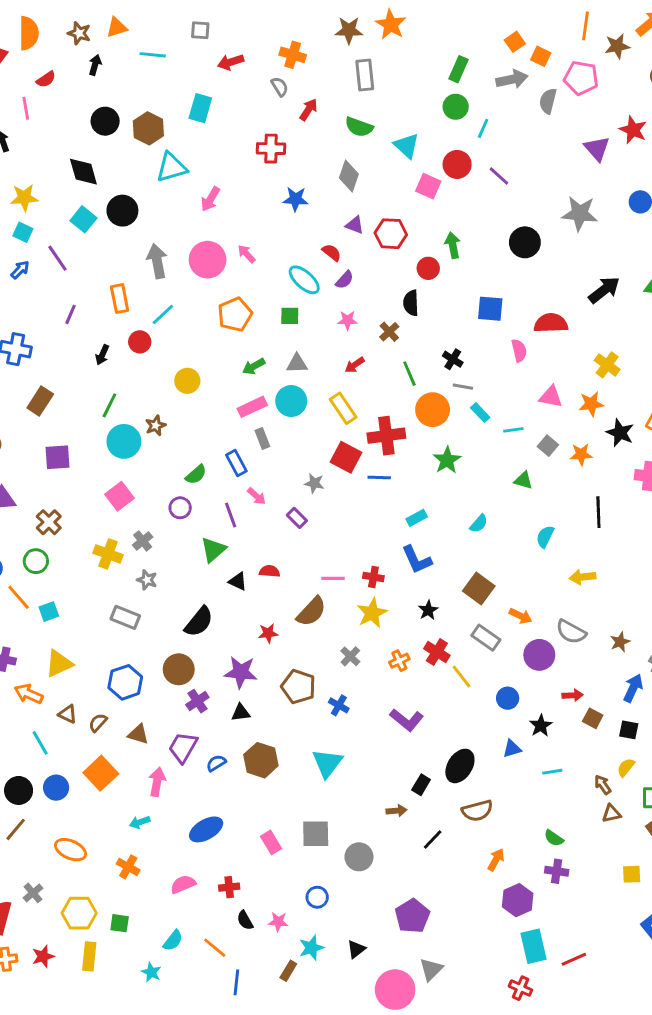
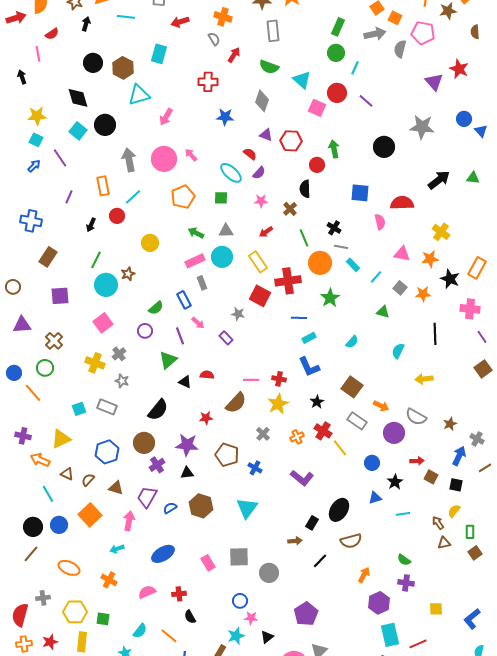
green arrow: (254, 366) -> (196, 233), turned 56
cyan line: (513, 430) -> (376, 277), turned -40
blue line: (379, 477) -> (299, 318), moved
cyan square: (49, 612) -> (79, 409), moved
yellow square: (632, 874) -> (436, 609), moved
gray cross: (33, 893) -> (43, 598), turned 32
pink star: (278, 922) -> (251, 618), moved

